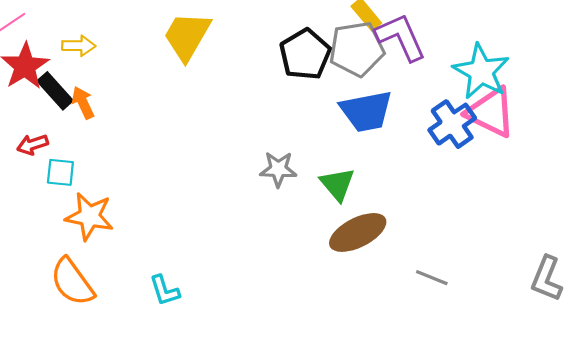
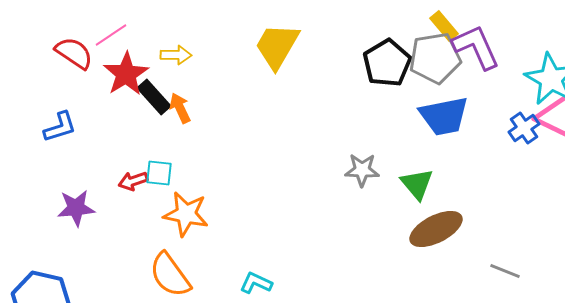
blue cross: (452, 124) -> (524, 128), size x0.7
red arrow: (32, 144) -> (133, 181), moved
cyan L-shape: (165, 290) -> (256, 283), turned 132

